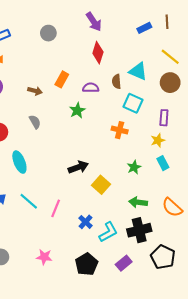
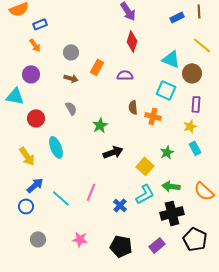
gray circle: (48, 33) -> (71, 52), moved
brown semicircle: (116, 82) -> (133, 107), moved
brown circle: (170, 83) -> (192, 73), moved
green star: (77, 110) -> (100, 125), moved
yellow square: (101, 185) -> (145, 166), moved
cyan line: (29, 201) -> (61, 198), moved
cyan L-shape: (108, 232) -> (145, 194), moved
black pentagon: (87, 264) -> (121, 246), turned -30

